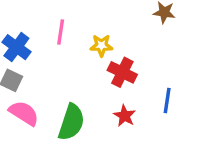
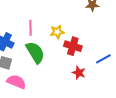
blue line: (167, 101) -> (103, 59), turned 63
green semicircle: (71, 122) -> (35, 52), moved, turned -40

